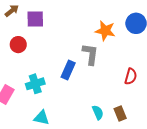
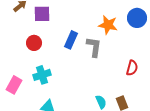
red circle: (18, 45) -> (34, 43), moved
blue rectangle: (68, 70) -> (71, 40), moved

